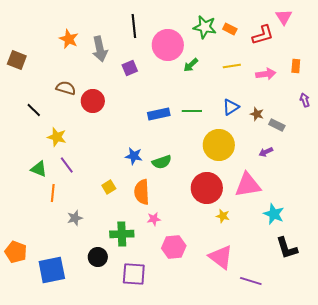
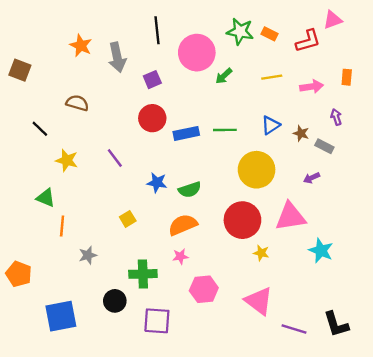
pink triangle: (284, 17) -> (333, 20), turned 42
purple arrow: (305, 100) -> (336, 117), moved
red circle: (93, 101) -> (152, 118), moved
purple line: (67, 165) -> (115, 158), moved
orange semicircle: (142, 192) -> (183, 225), moved, turned 70
black L-shape: (287, 248) -> (336, 324), moved
orange pentagon: (16, 252) -> (19, 274), moved

